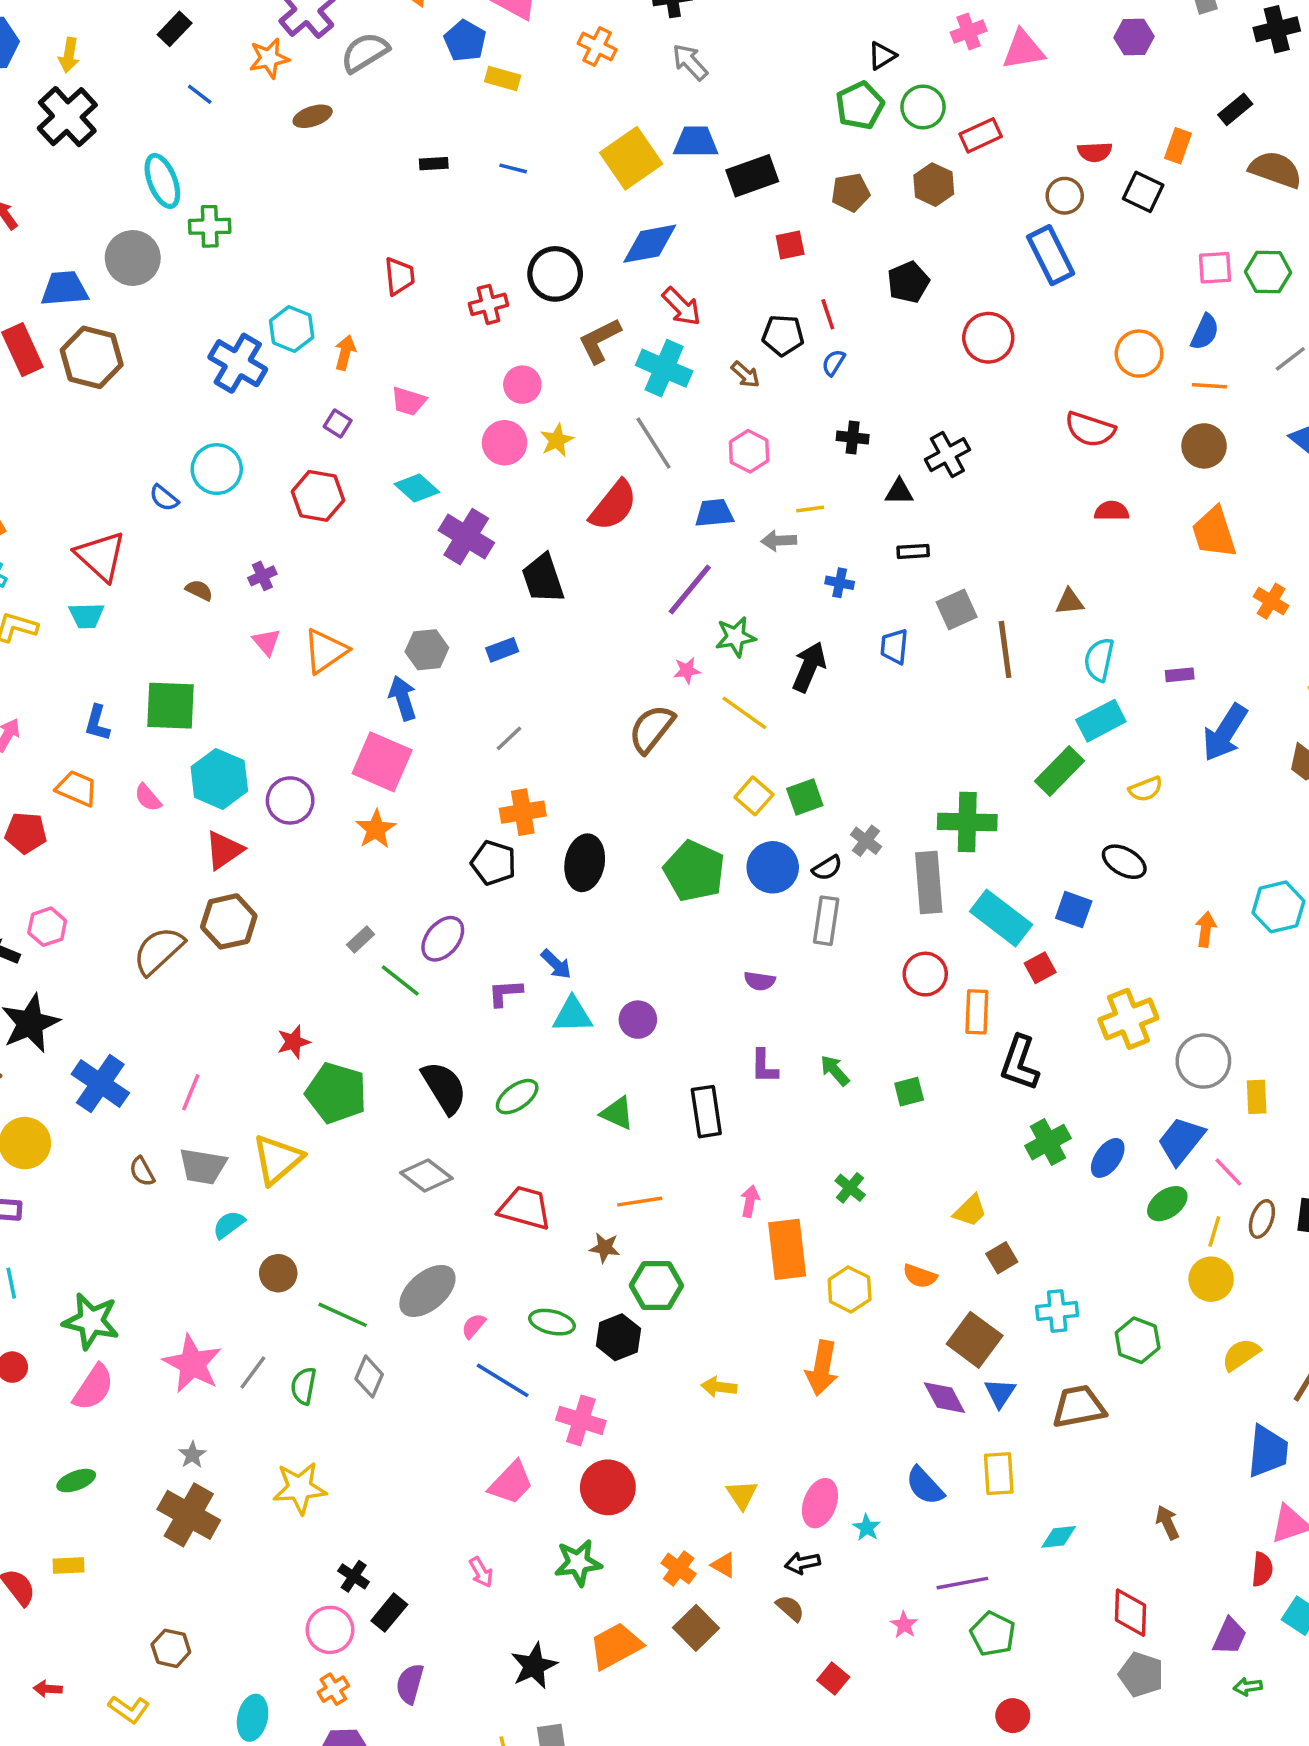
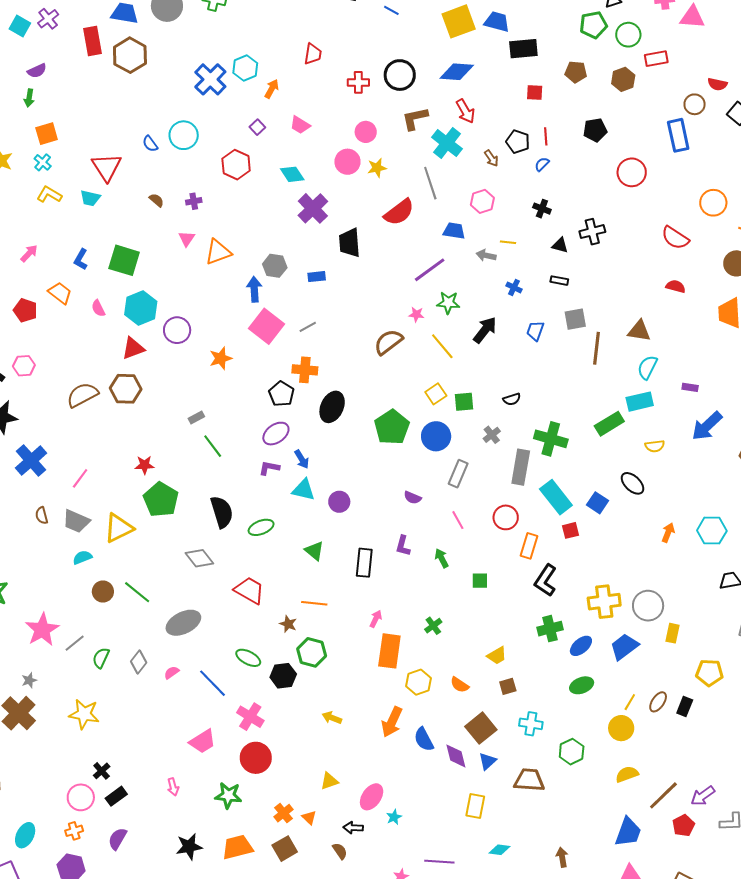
brown triangle: (1070, 602) -> (639, 331), size x1.4
pink square: (382, 762) -> (266, 326), moved
black semicircle: (827, 868) -> (512, 399), moved
purple ellipse: (443, 939) -> (276, 434), moved
yellow cross: (1128, 1019) -> (604, 602), moved
pink line: (1228, 1172) -> (458, 520), moved
green ellipse: (1167, 1204) -> (582, 685), moved
green line: (343, 1315) -> (137, 592), moved
pink semicircle: (474, 1326) -> (172, 673), moved
blue semicircle: (925, 1486) -> (424, 739), moved
yellow triangle: (742, 1495) -> (329, 781), turned 30

